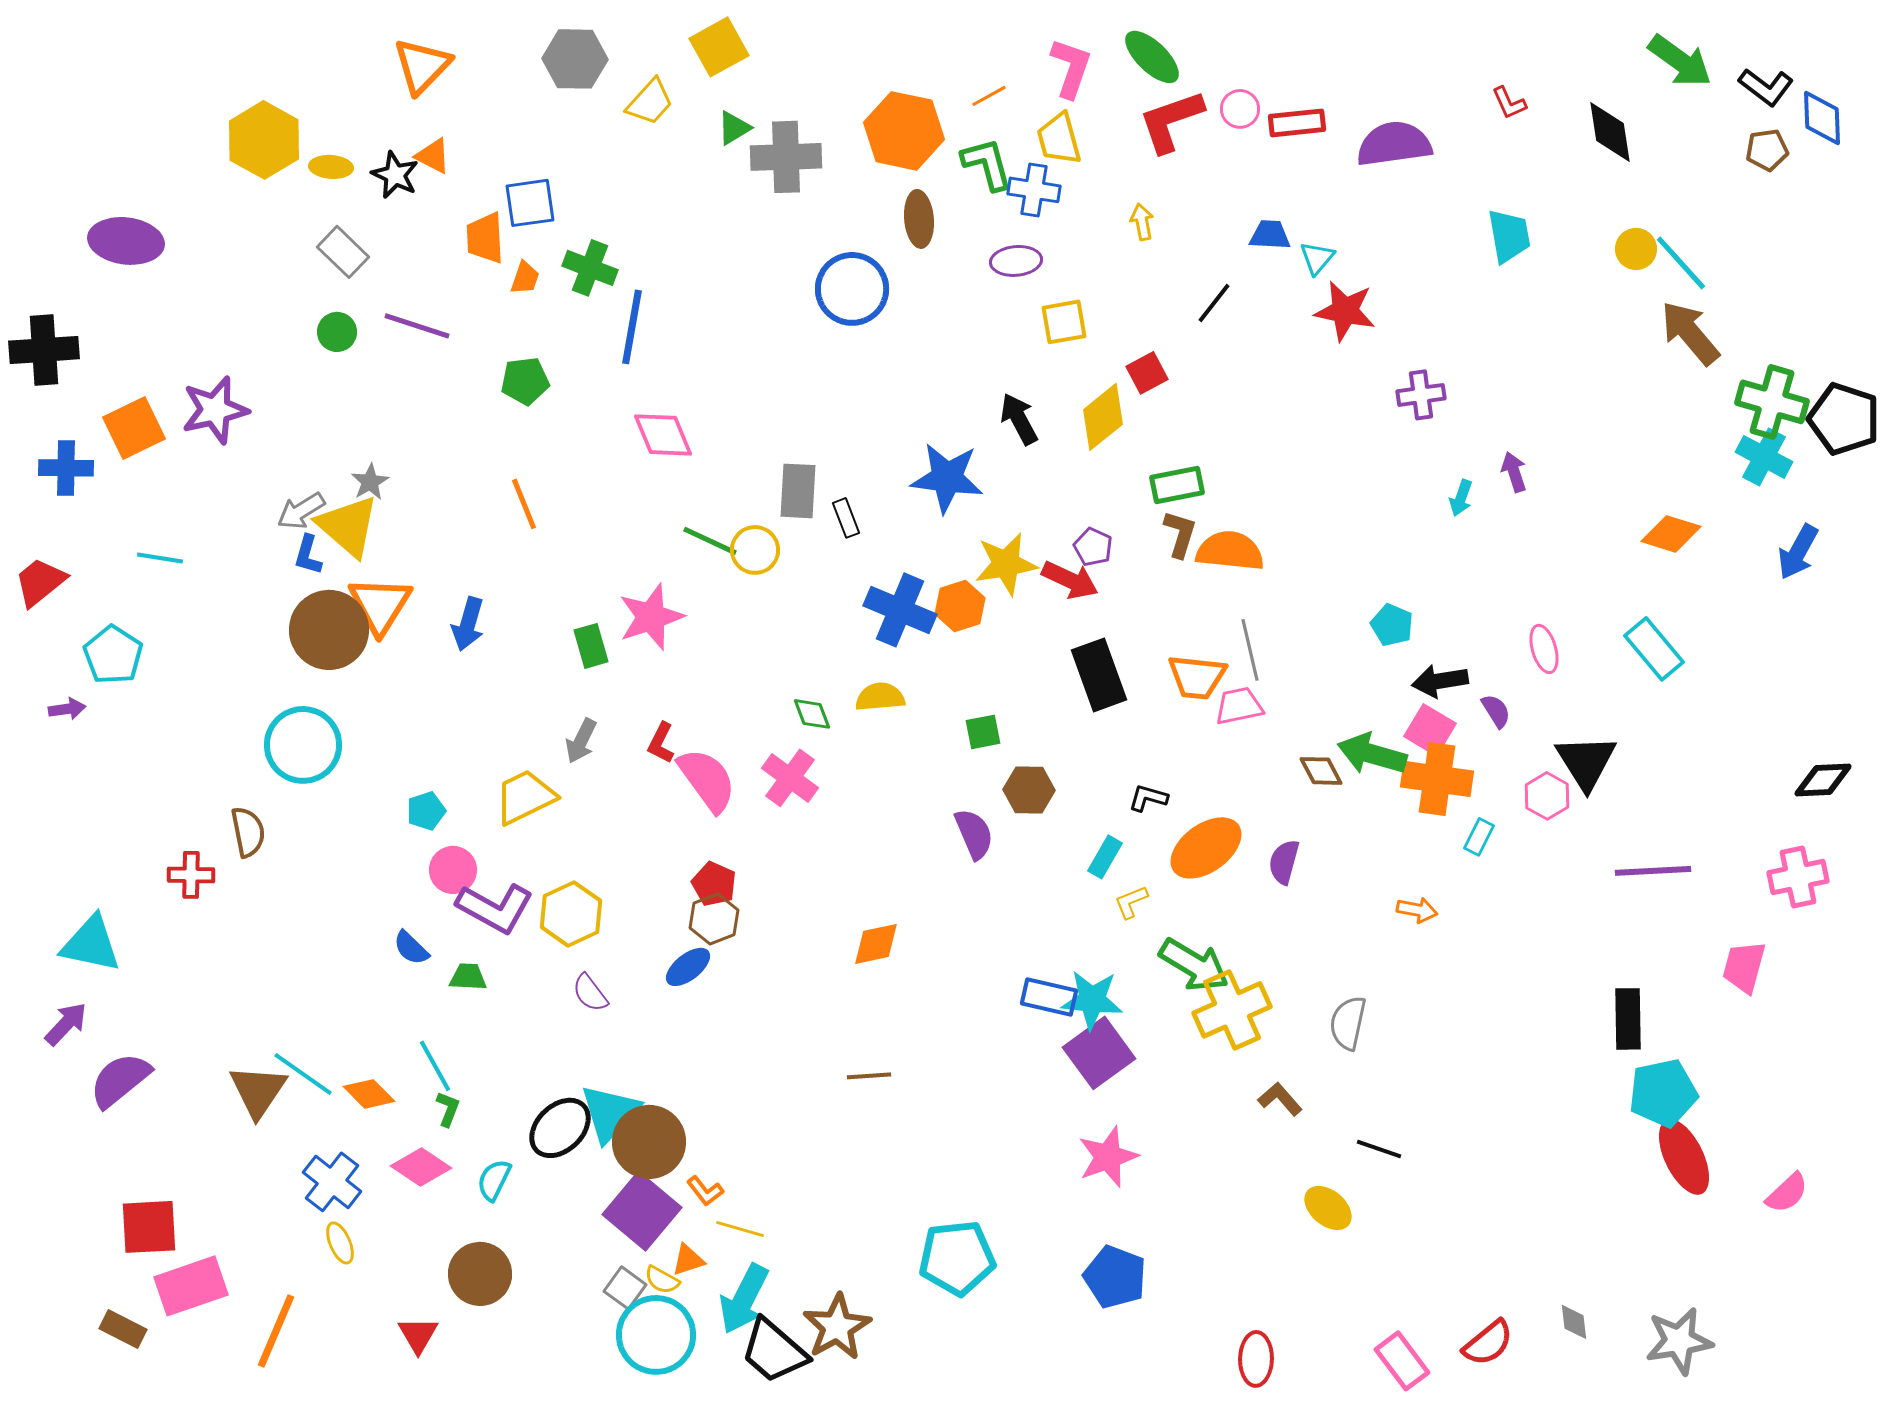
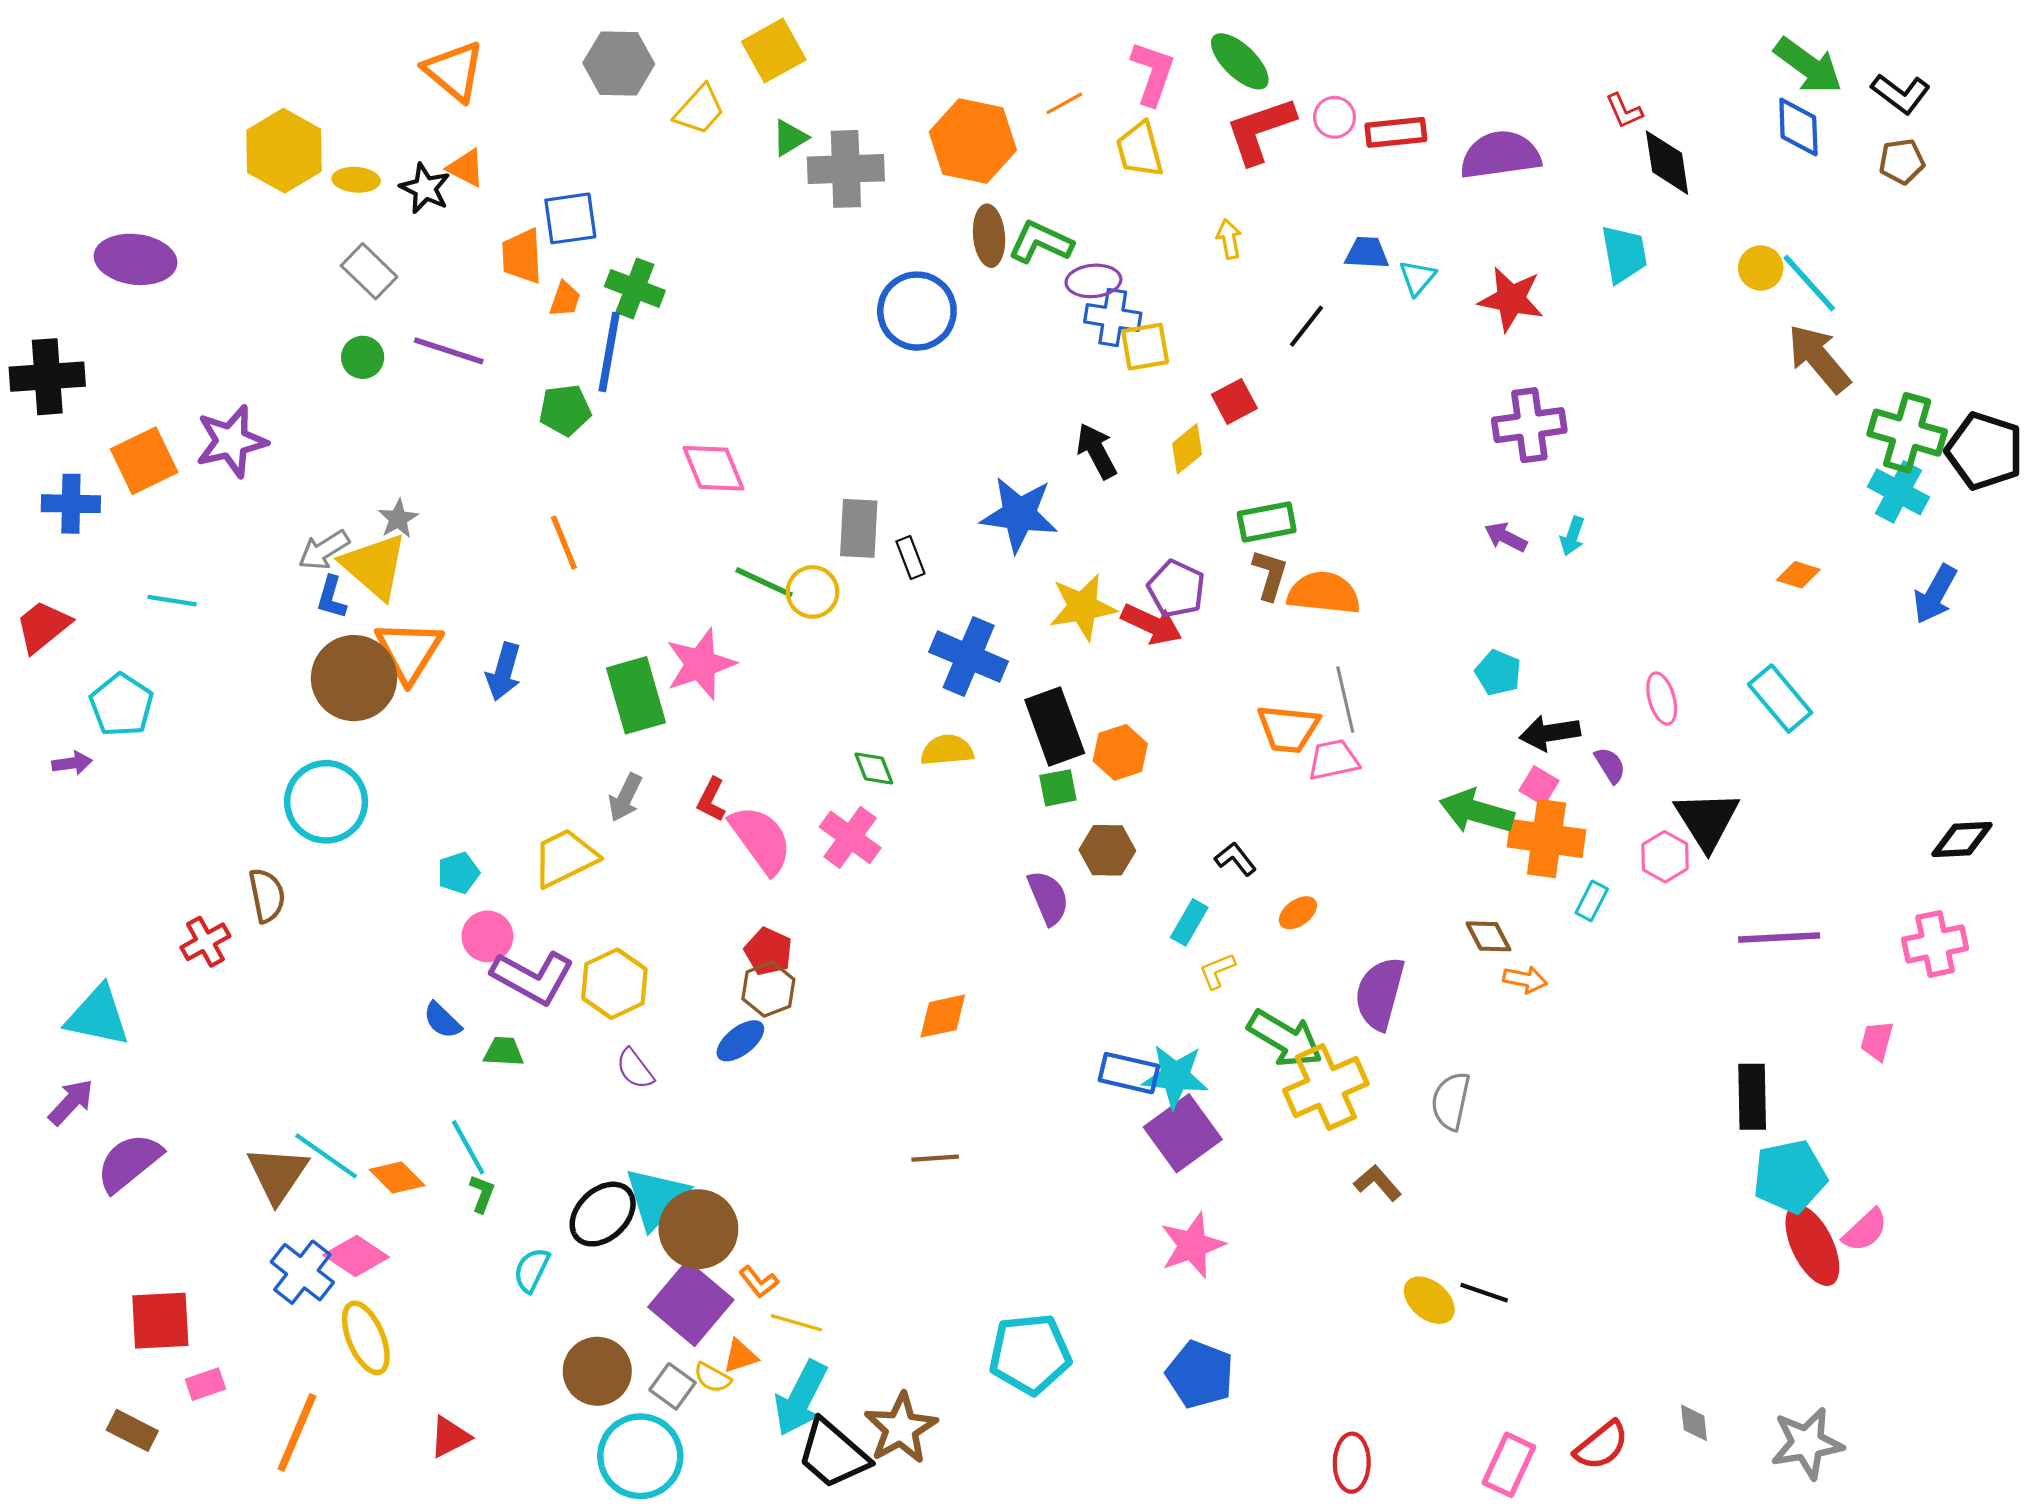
orange triangle: (422, 66) -> (454, 71), turned -34
blue diamond: (1822, 118) -> (1798, 127), moved
black diamond: (1610, 132) -> (1667, 163), moved
green L-shape: (987, 164) -> (1041, 242), moved, turned -50
blue cross: (1034, 190) -> (1113, 318), moved
red star: (1345, 311) -> (1511, 299), moved
blue line: (632, 327) -> (609, 352), moved
purple cross: (1421, 395) -> (1529, 425), size x1.4
yellow diamond: (1103, 417) -> (1187, 449), size x0.7
purple arrow: (1514, 472) -> (1506, 537), moved, turned -45
orange diamond: (1671, 534) -> (1798, 575), size x0.7
purple pentagon: (1093, 547) -> (1176, 589), size x1.4
orange hexagon: (960, 606) -> (1120, 752), moved
green rectangle: (591, 646) -> (636, 695), size x1.6
black rectangle: (1099, 675) -> (1055, 727), moved
pink square: (1430, 730) -> (1539, 786), size x0.7
brown diamond: (1321, 771) -> (1488, 936), moved
black L-shape: (1148, 798) -> (1235, 859), turned 36
orange ellipse: (1206, 848) -> (1298, 913), size x0.5
purple semicircle: (1284, 862) -> (1380, 993), moved, size x1.5
red cross: (191, 875) -> (205, 942), turned -30
pink trapezoid: (1744, 967) -> (1877, 1041), size x0.7
black line: (1379, 1149) -> (1484, 1293), moved
pink diamond: (421, 1167) -> (356, 1256), moved
blue cross: (332, 1182) -> (302, 1272), moved
pink semicircle: (1787, 1193) -> (1865, 1230), moved
yellow ellipse: (340, 1243) -> (366, 1338), size x1.6
brown circle: (480, 1274) -> (597, 1371), moved
pink rectangle: (191, 1286) -> (205, 1384), size x0.5
red triangle: (418, 1335) -> (450, 1437), turned 33
cyan circle: (656, 1335) -> (640, 1456), moved
pink rectangle: (1402, 1361) -> (1509, 1465), turned 62

